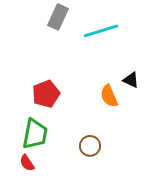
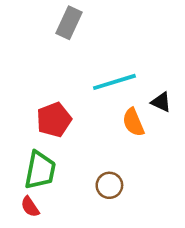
cyan line: (101, 31) -> (114, 82), moved

